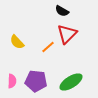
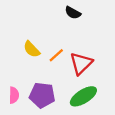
red triangle: (67, 34) -> (81, 63), moved
yellow semicircle: (17, 42) -> (32, 49), moved

